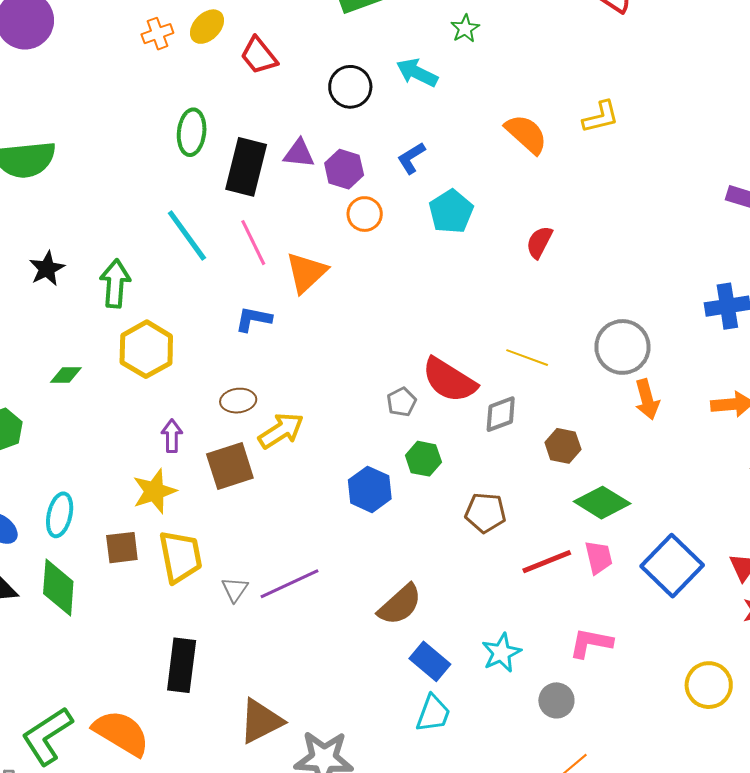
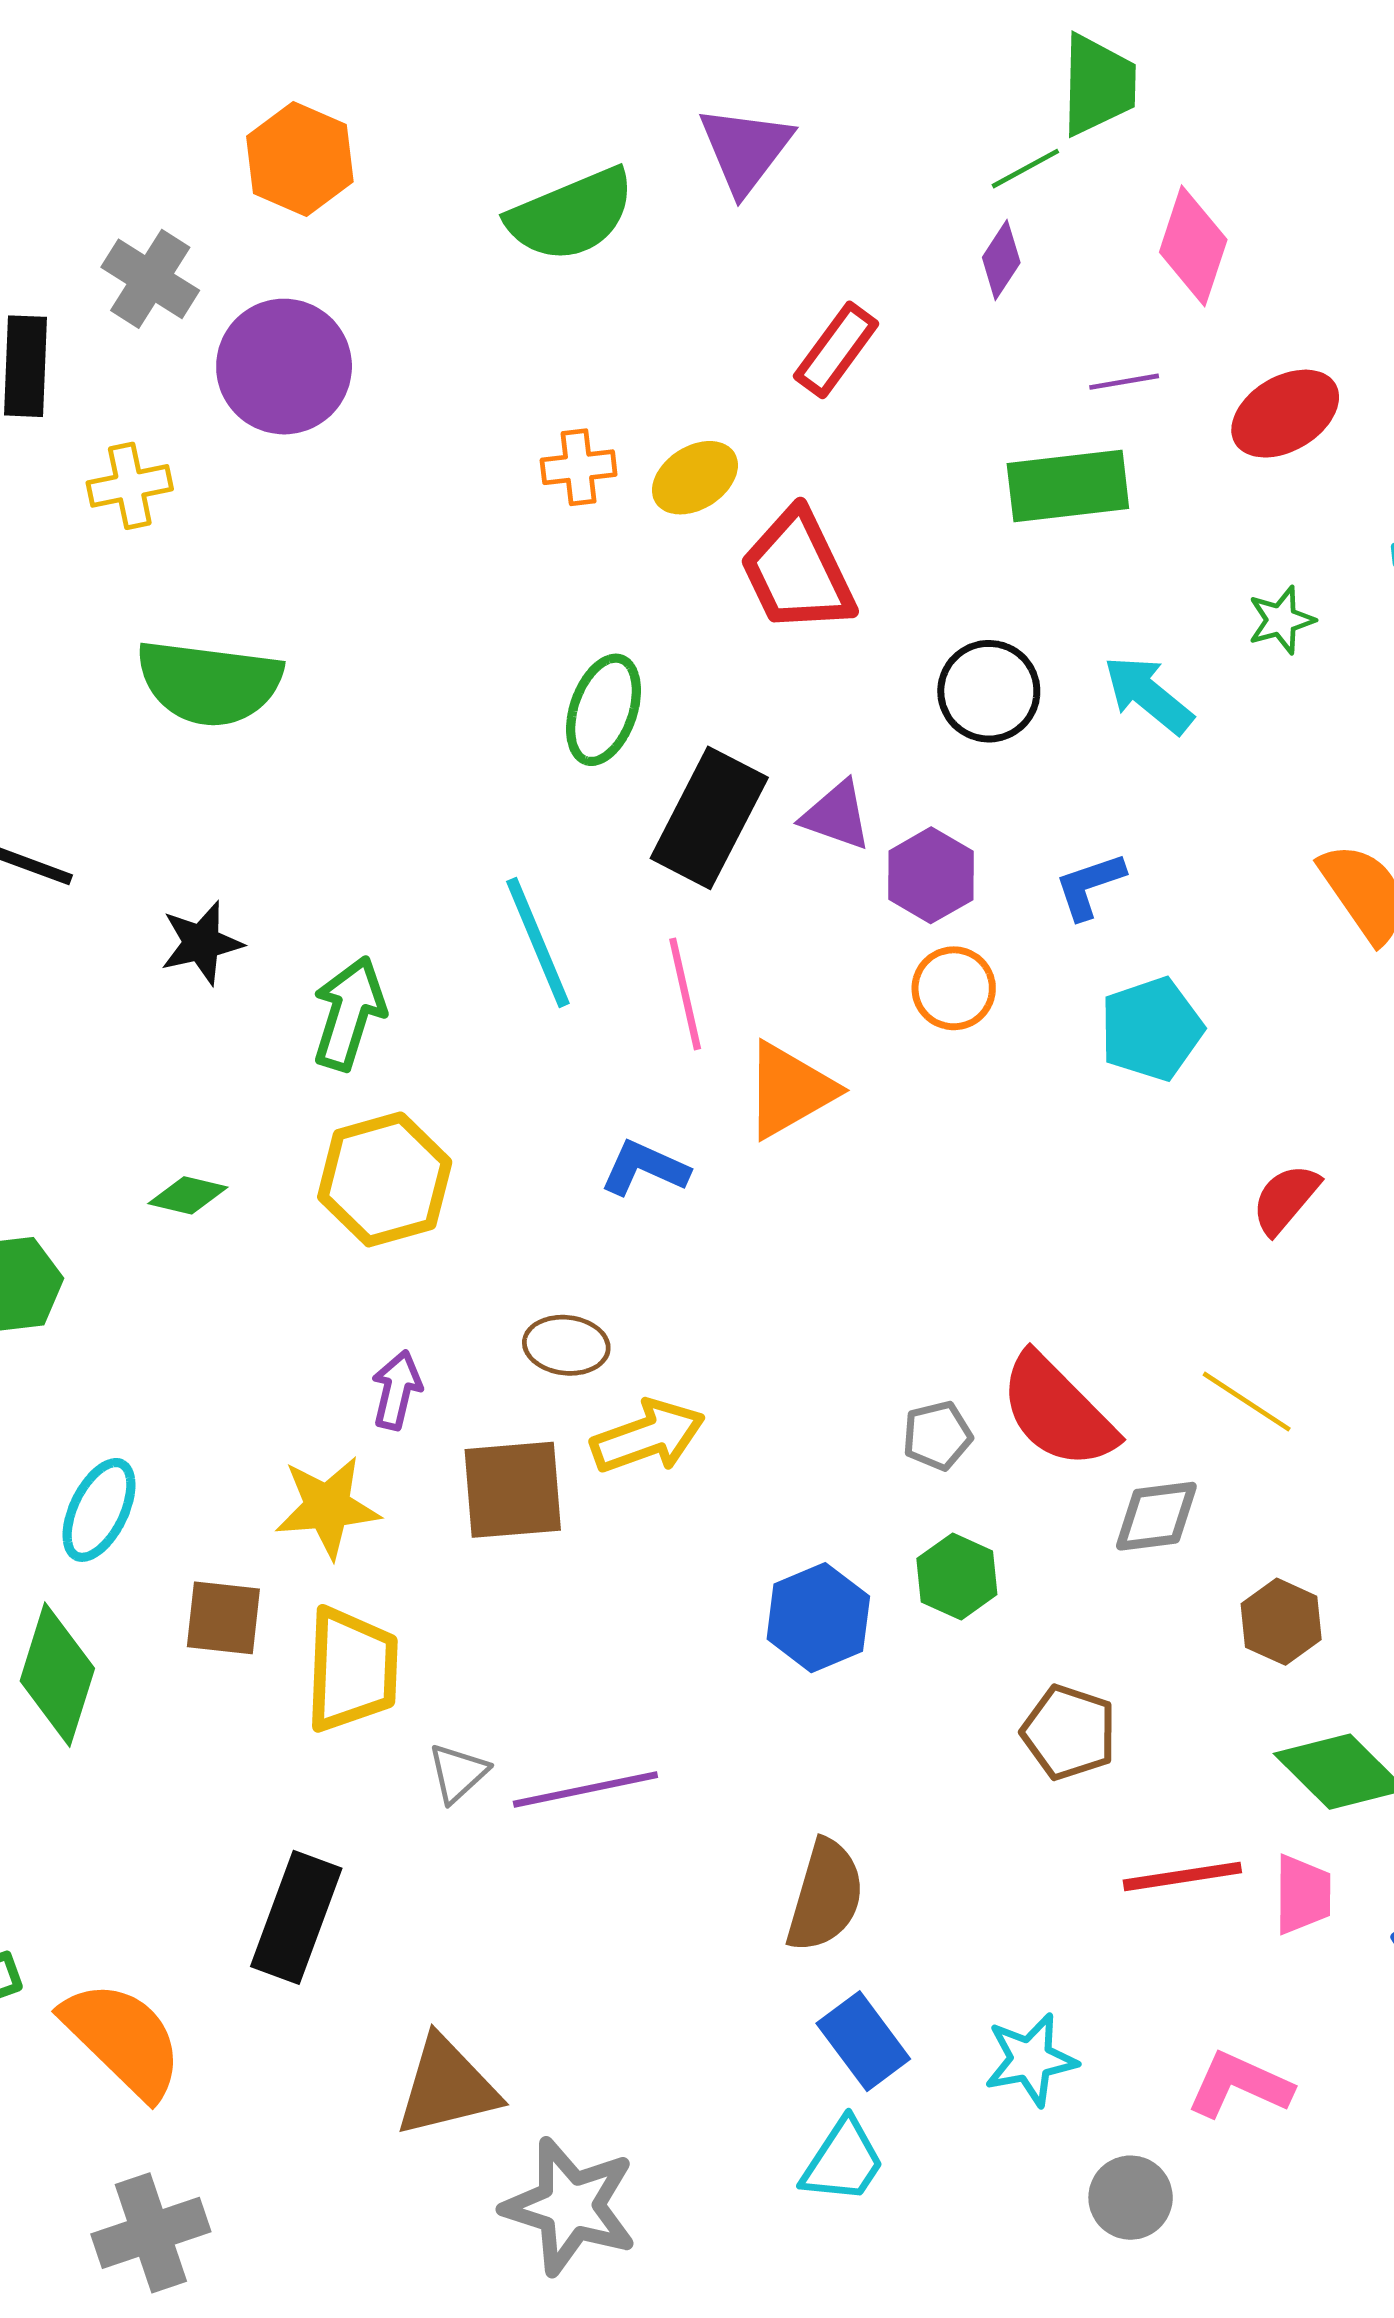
red trapezoid: (259, 56) -> (798, 571), size x1.4
red semicircle: (539, 242) -> (1285, 1199), moved
brown semicircle: (400, 605) -> (825, 1896), turned -45

